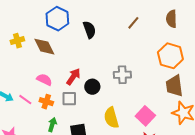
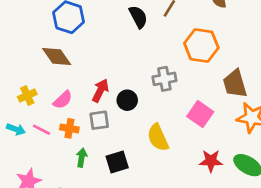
black semicircle: (89, 30) -> (138, 17), moved
yellow cross: (17, 41) -> (27, 95), moved
orange hexagon: (170, 56) -> (201, 45), moved
pink semicircle: (44, 80) -> (63, 100), turned 119
pink square: (145, 116) -> (200, 114), moved

